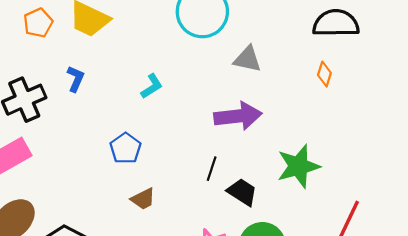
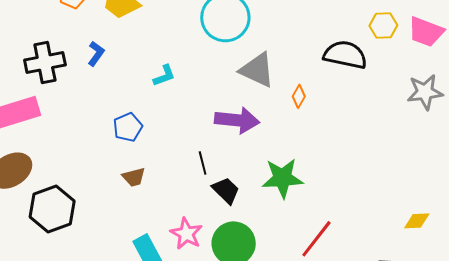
gray triangle: (248, 59) -> (257, 70), size x1.4
orange diamond: (324, 74) -> (299, 96), moved
black line: (212, 169) -> (203, 163), turned -45

